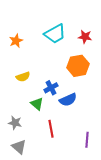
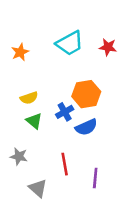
orange hexagon: (78, 66) -> (86, 94), moved
green triangle: (37, 104) -> (34, 121), moved
purple line: (87, 140) -> (95, 178), moved
gray triangle: (19, 147) -> (38, 188), moved

